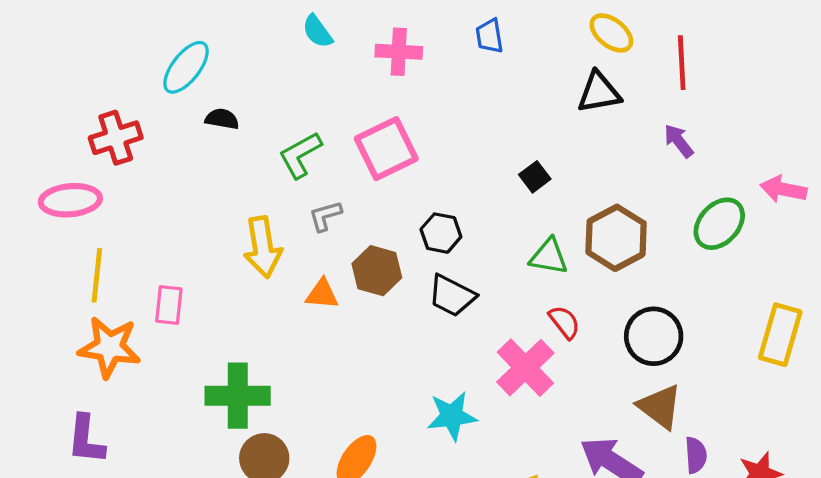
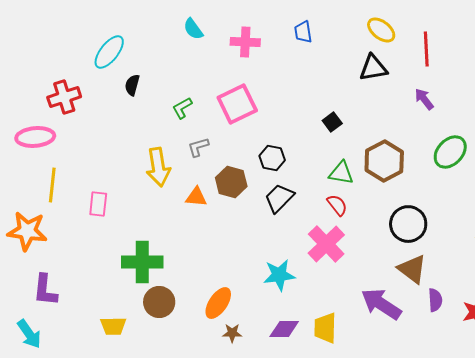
black semicircle: (222, 119) -> (132, 85), turned -85
green L-shape: (300, 155) -> (182, 108), size x0.7
black trapezoid: (452, 296) -> (279, 198), turned 108
red semicircle: (564, 322) -> (337, 205), moved
orange star: (109, 347) -> (27, 231), moved

